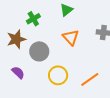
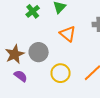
green cross: (33, 19) -> (33, 11), moved
brown star: (16, 39) -> (15, 54), moved

